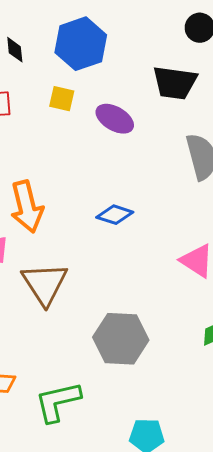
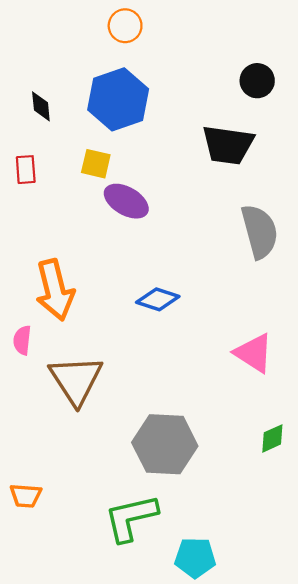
purple ellipse: (115, 119) -> (126, 201), moved
green L-shape: (58, 402) -> (131, 518), moved

